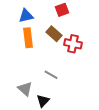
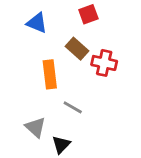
blue triangle: (26, 16) -> (37, 23), turned 35
orange rectangle: (28, 38) -> (50, 74), moved

